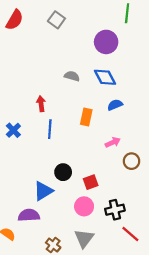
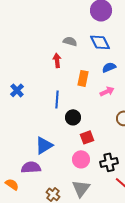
red arrow: (41, 104) -> (57, 60), moved
blue line: (50, 129) -> (57, 99), moved
pink arrow: (113, 142) -> (107, 91), moved
black circle: (63, 172) -> (73, 117), moved

